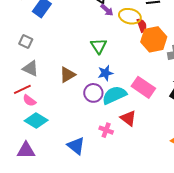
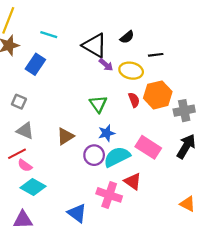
red semicircle: (142, 25) -> (134, 100), moved
pink cross: (106, 130) -> (109, 195), size x1.6

